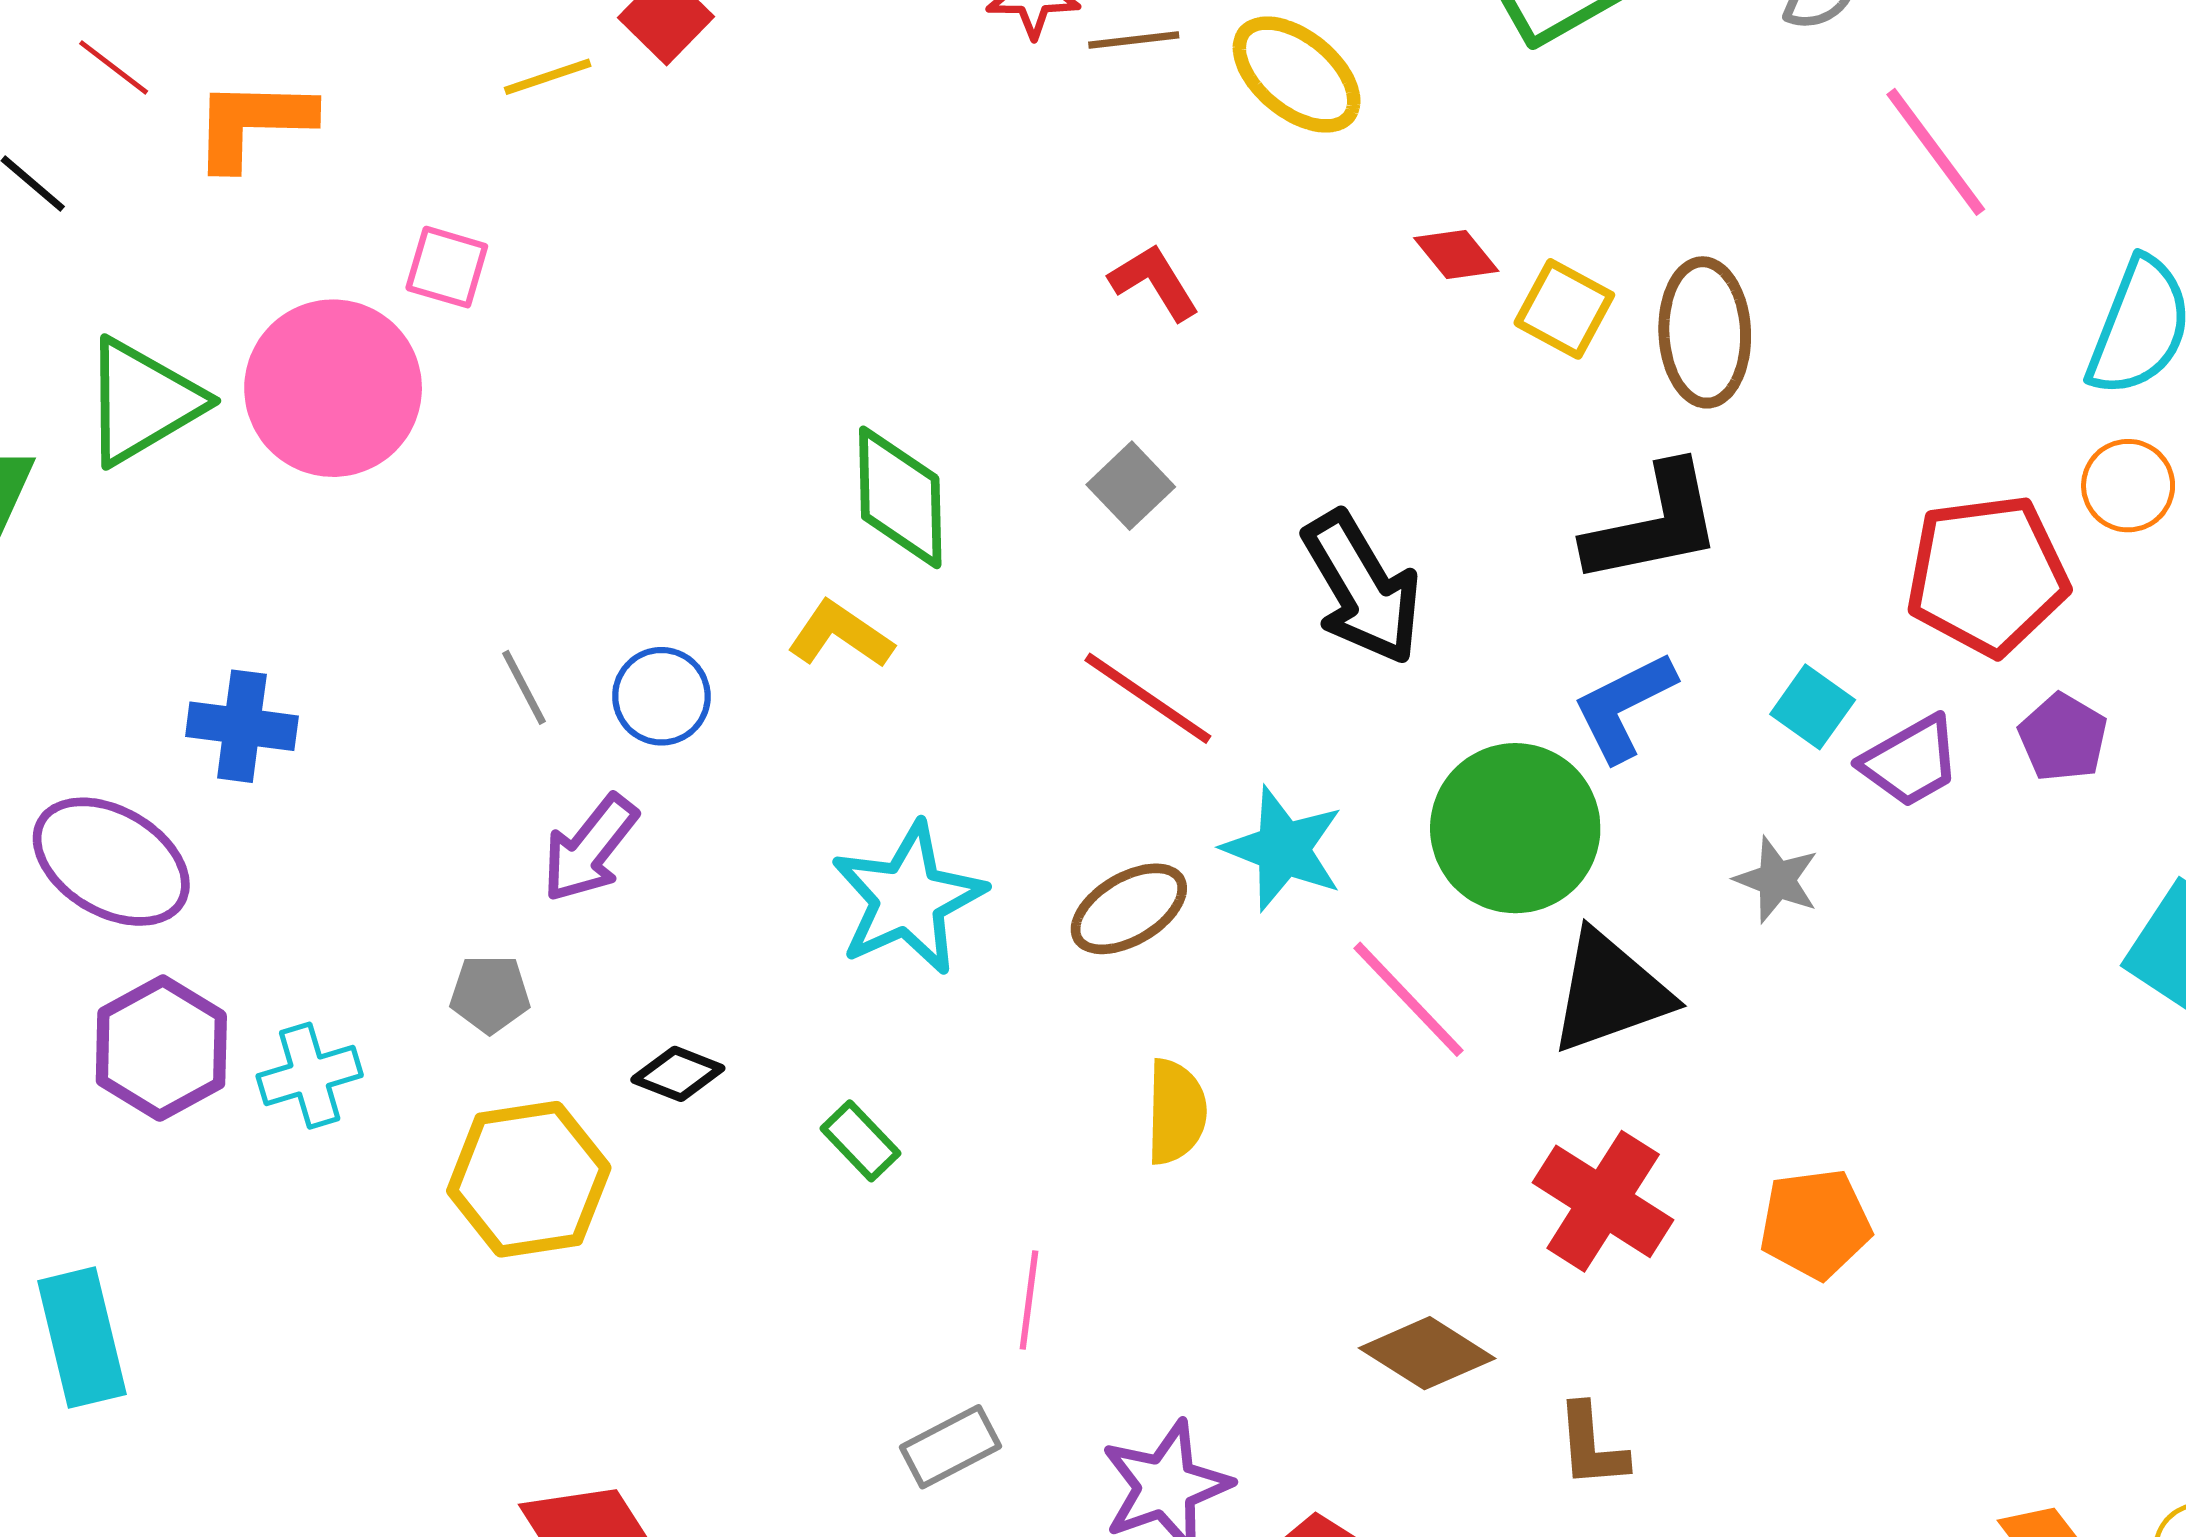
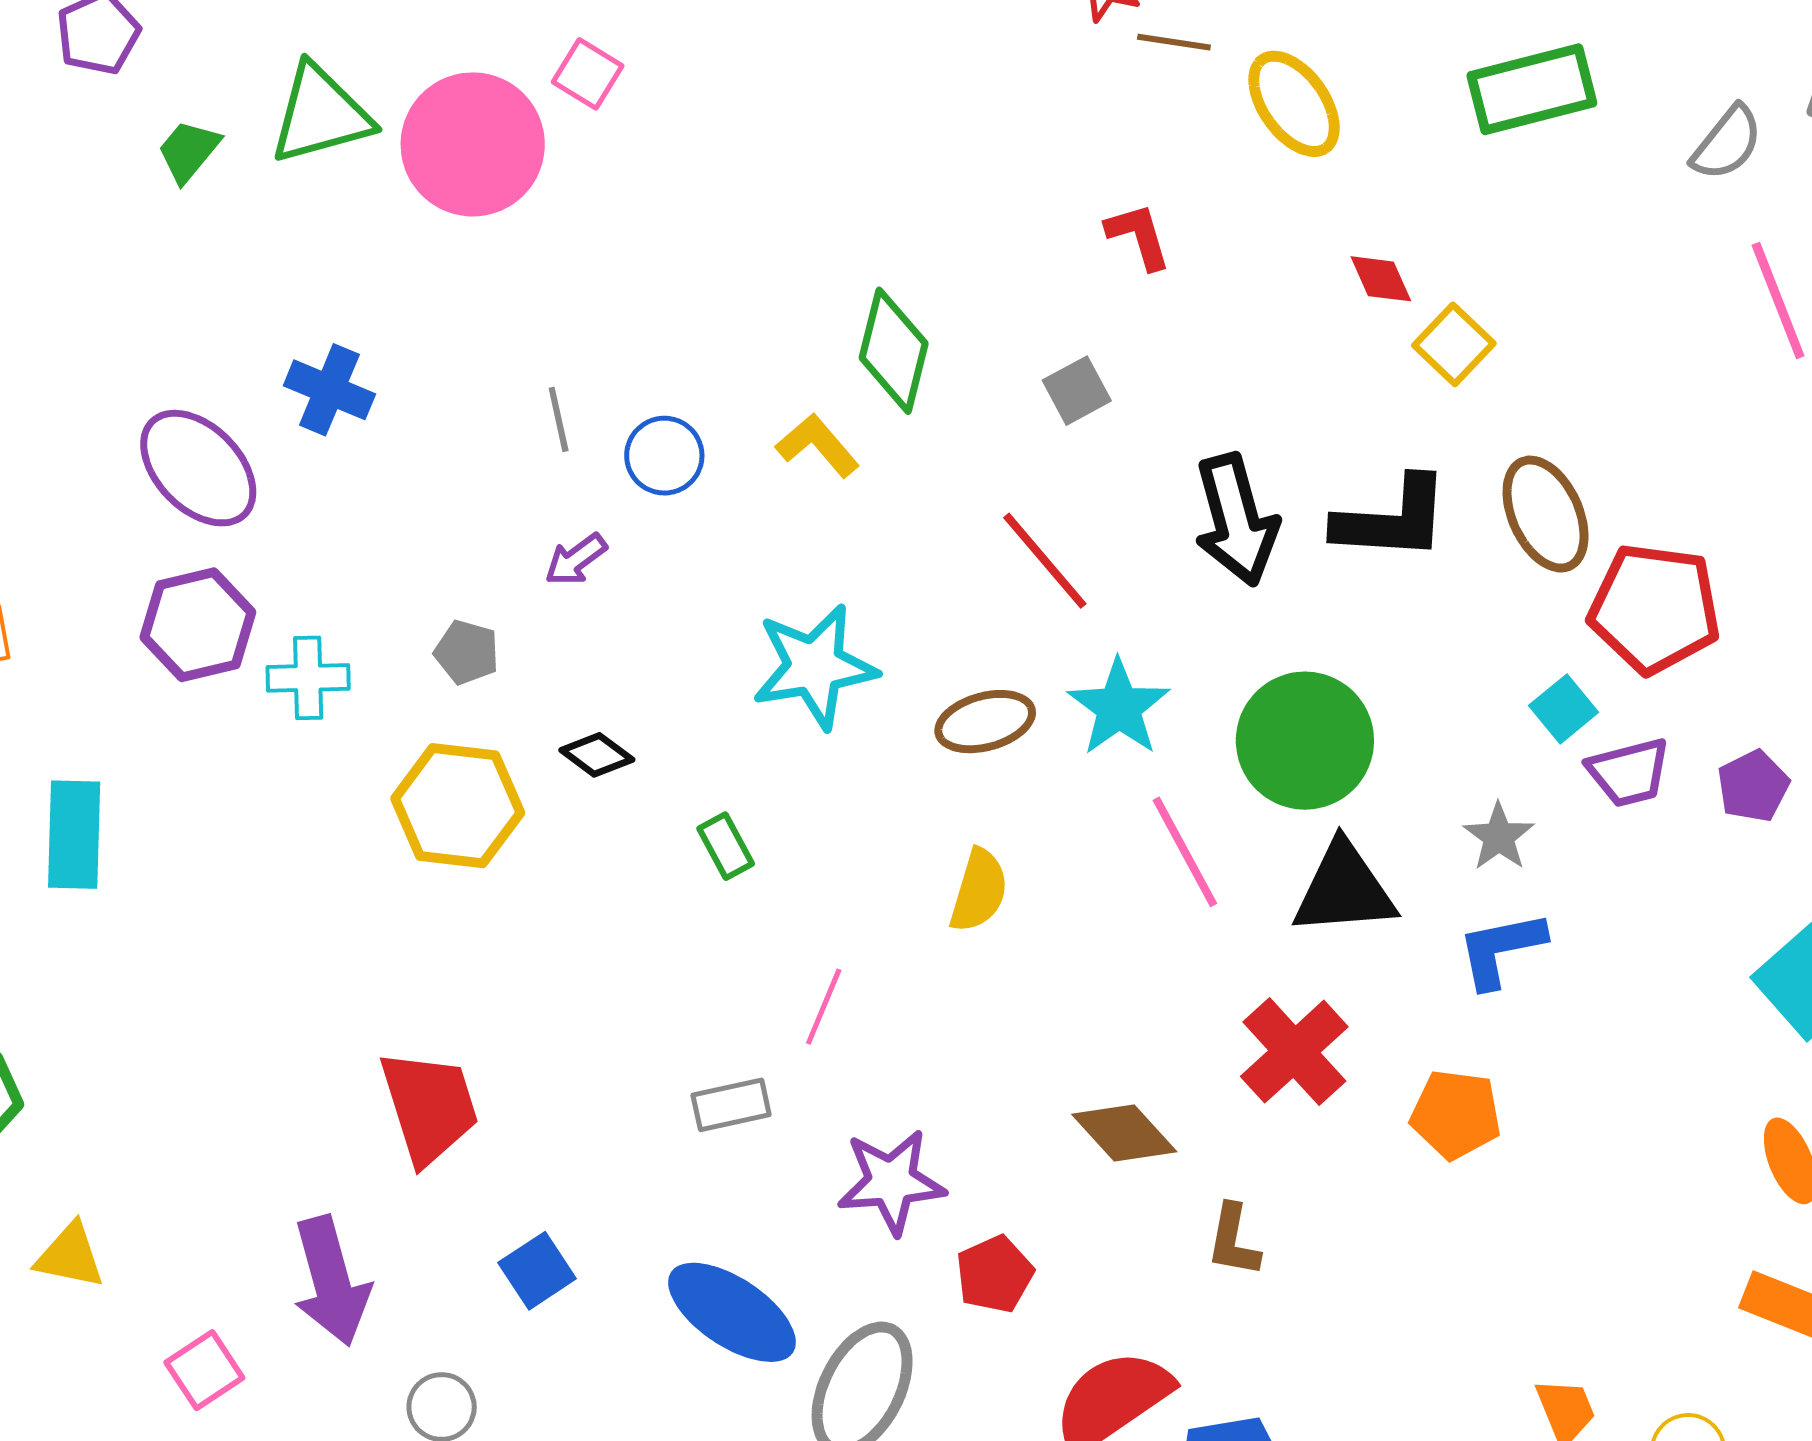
brown ellipse: (1705, 332) -> (1546, 514), moved, turned -37
black L-shape: (1654, 524) -> (1392, 519), moved
red pentagon: (1987, 575) -> (1655, 608), moved
blue L-shape: (1624, 706) -> (1501, 949), moved
purple arrow: (590, 848) -> (576, 560), size x0.7

